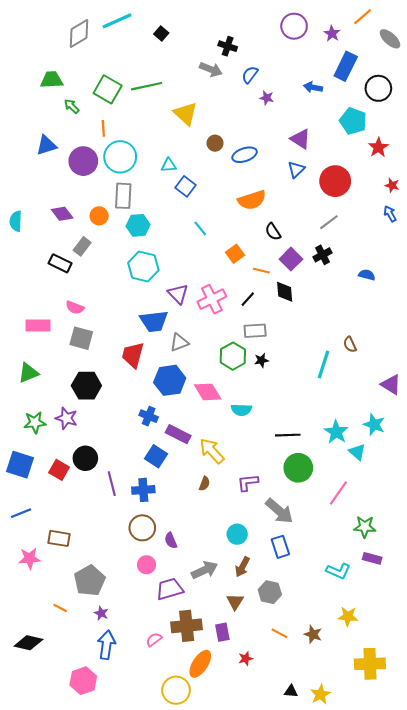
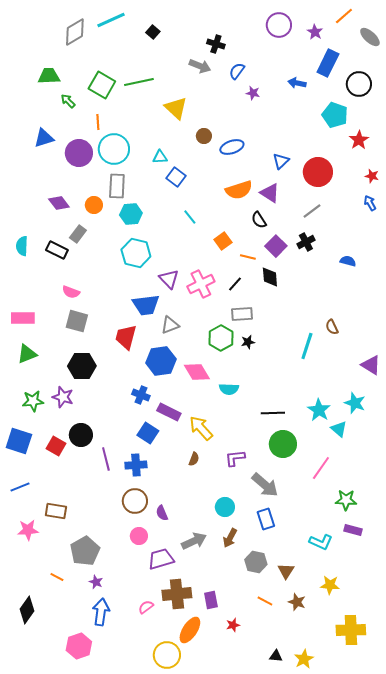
purple triangle: (300, 139) -> (270, 193), moved
cyan semicircle: (16, 221) -> (22, 246), moved
pink rectangle: (38, 325) -> (23, 318), moved
brown triangle: (235, 602) -> (286, 571), moved
black diamond: (28, 643) -> (27, 610), turned -68

